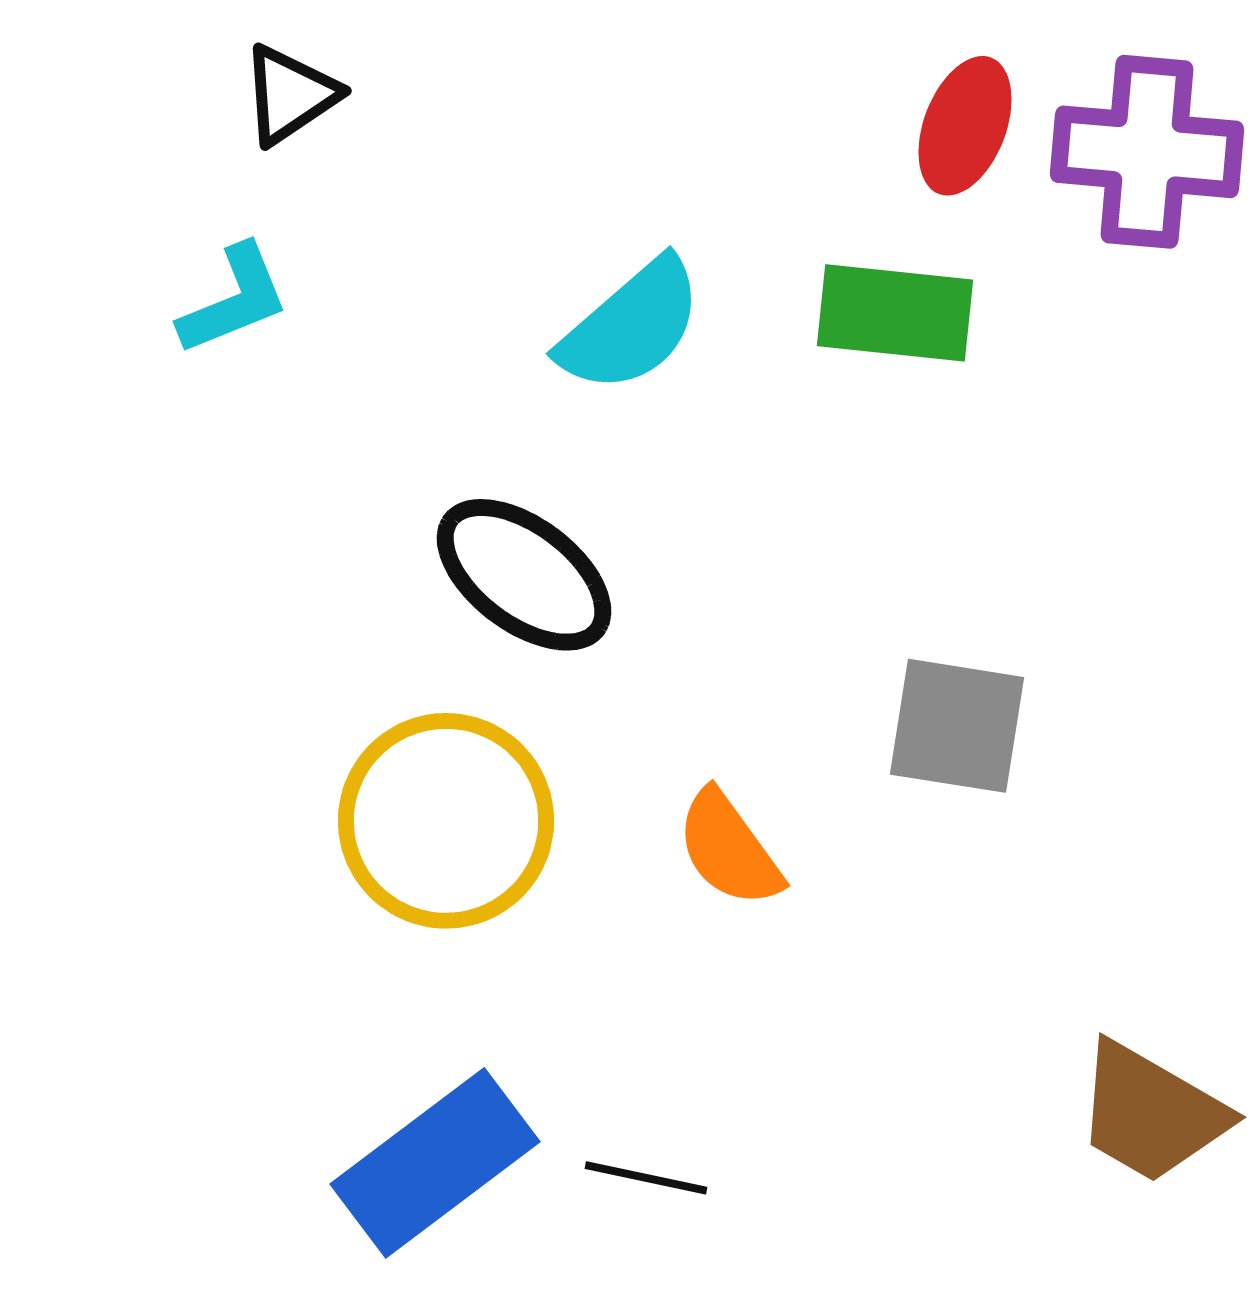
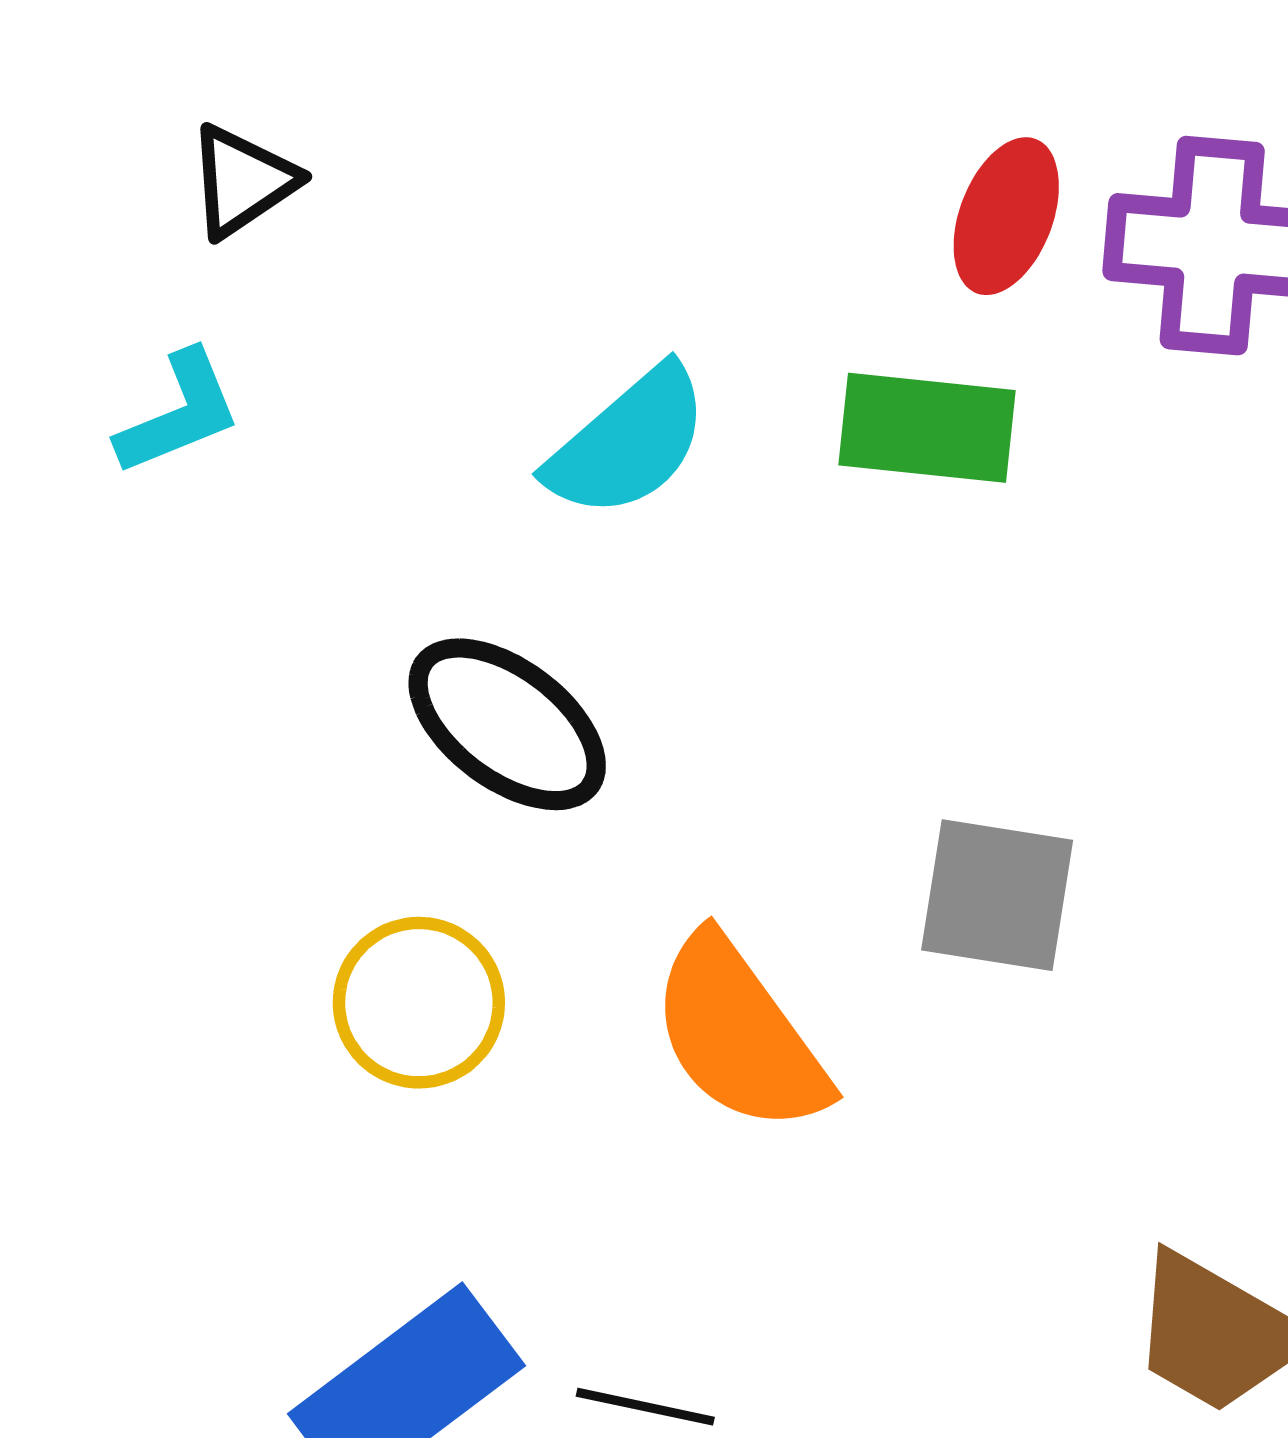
yellow circle: (446, 821) -> (419, 1003), size x0.7
orange semicircle: (729, 849) -> (739, 1034), size x1.5

